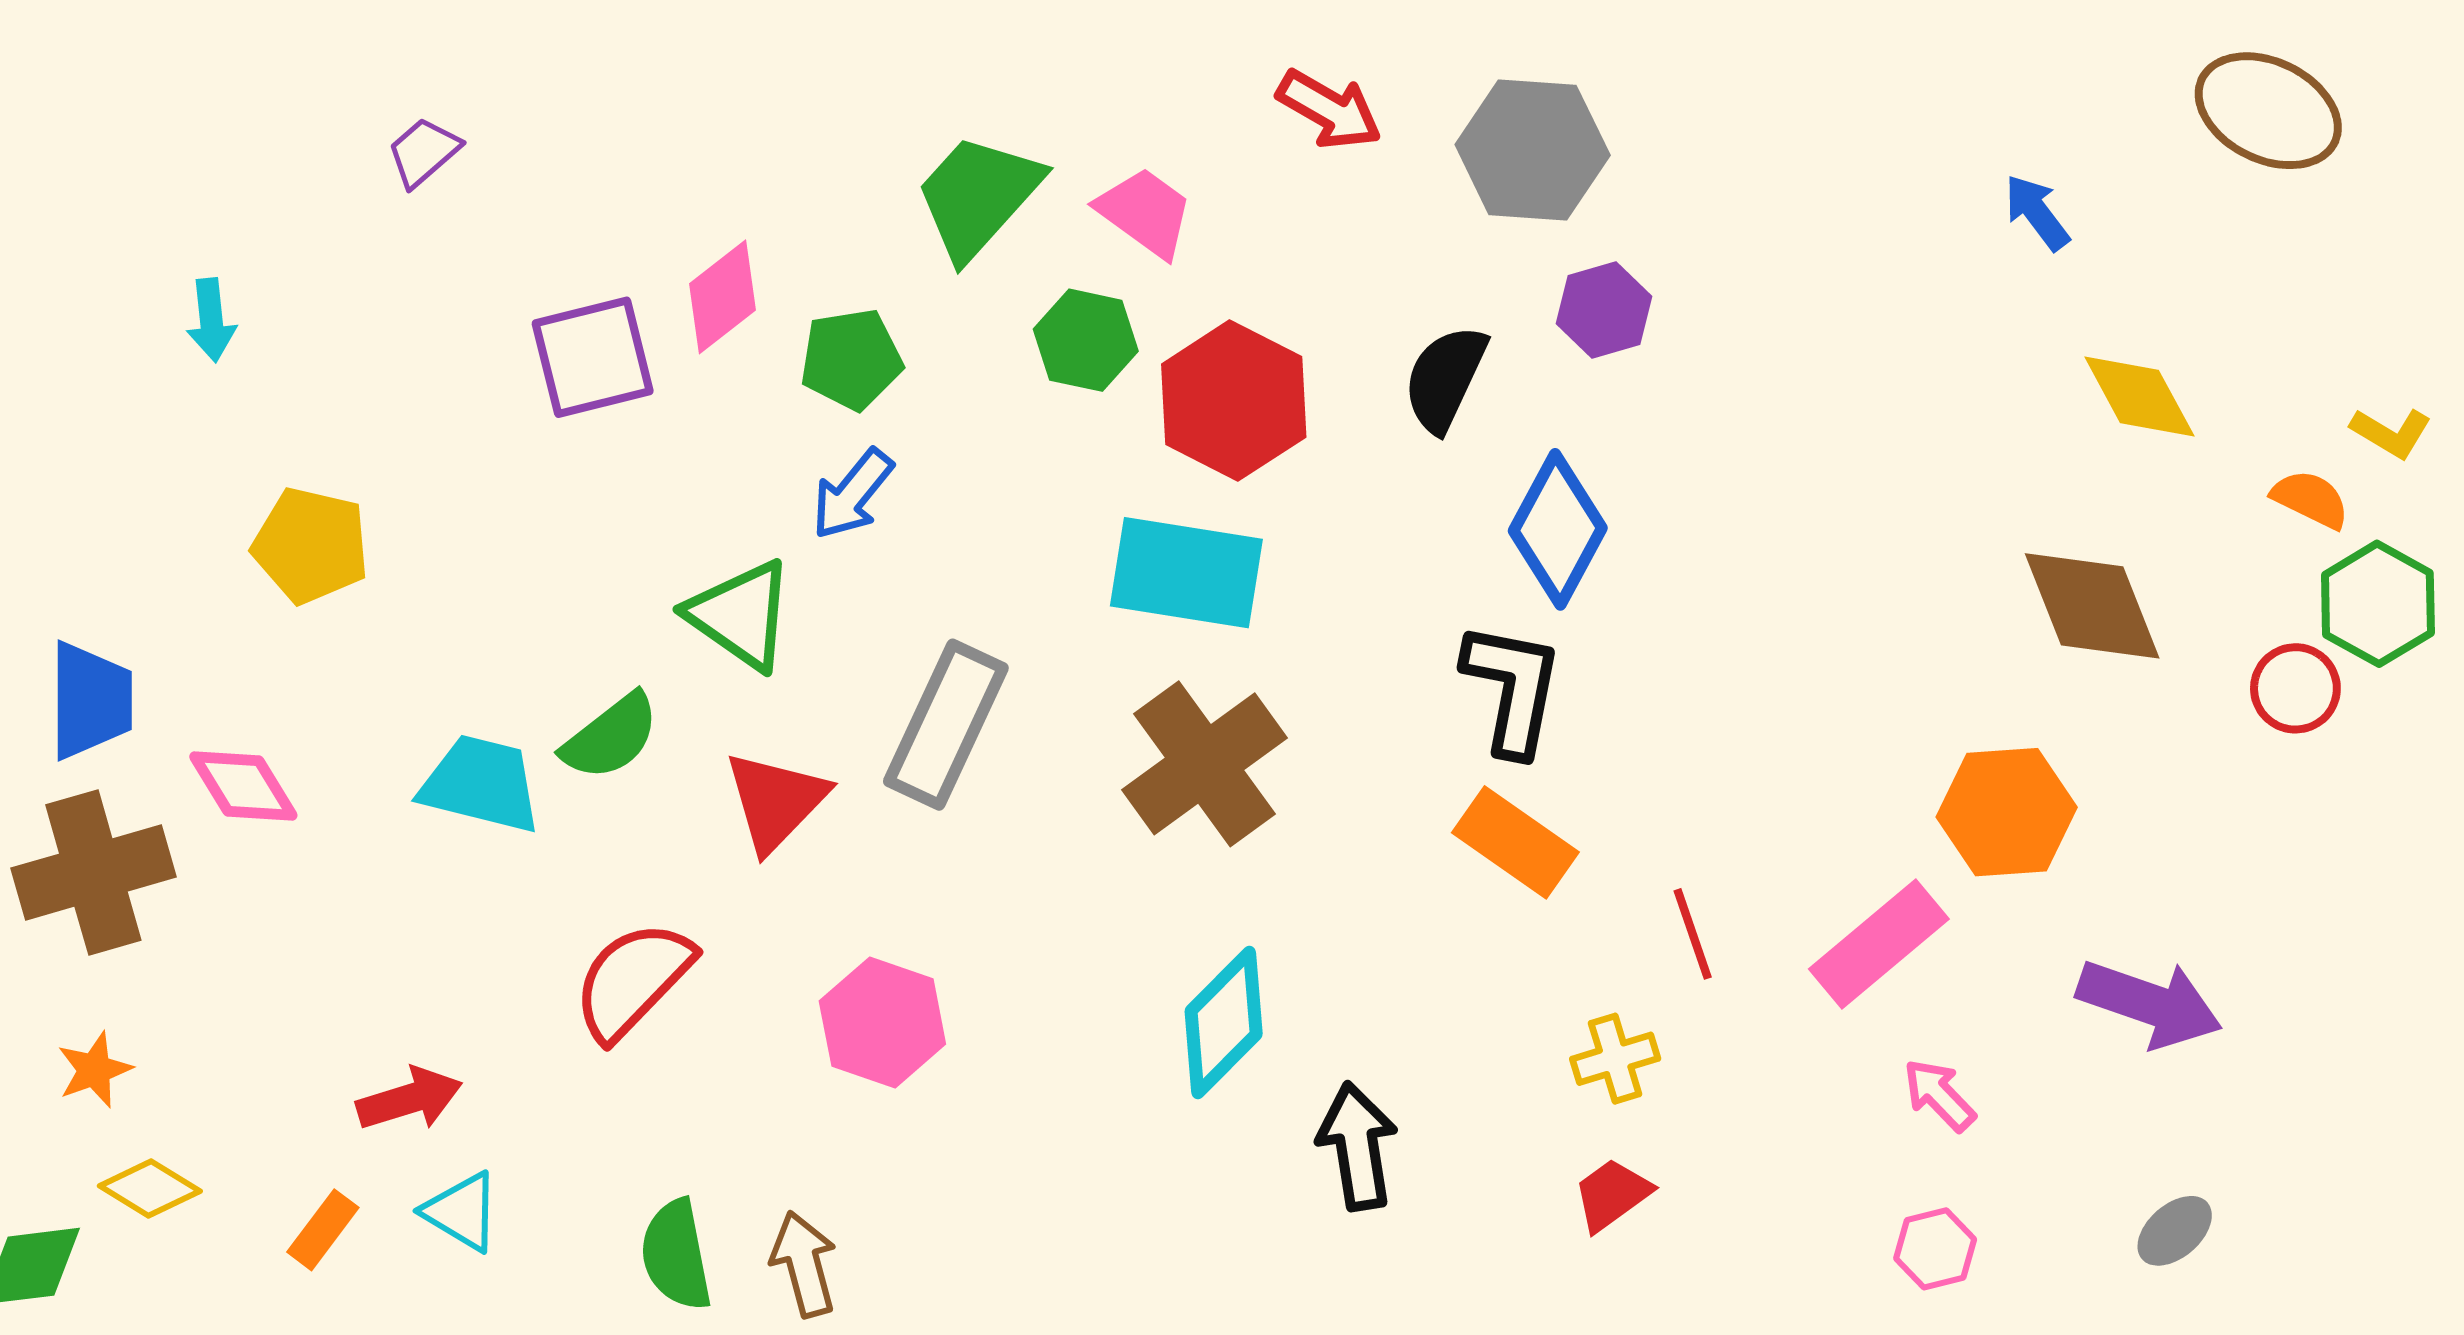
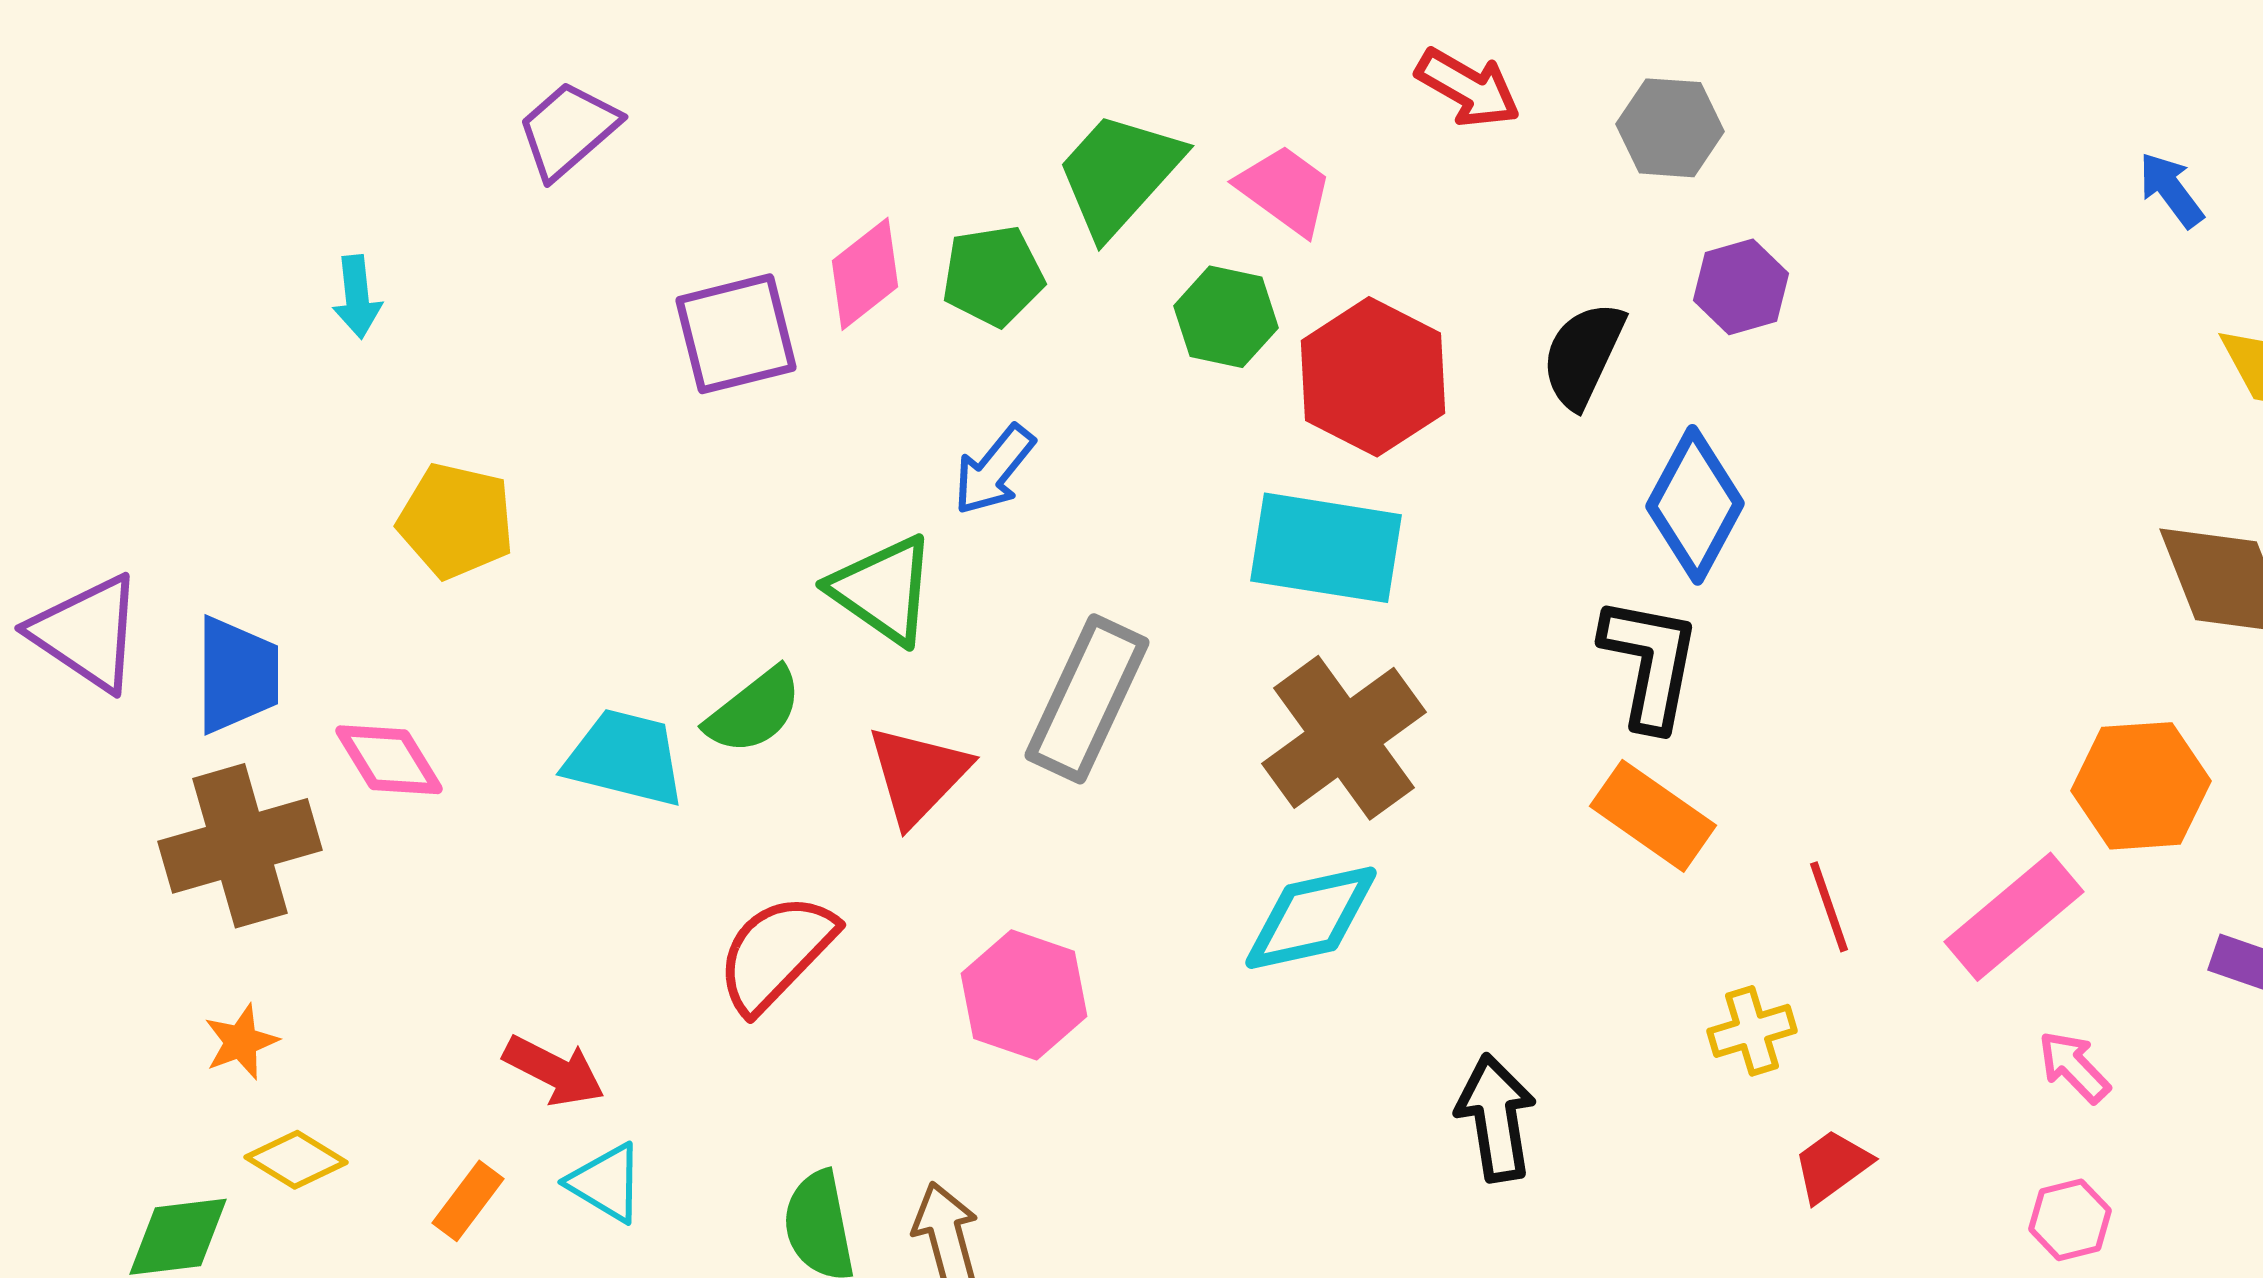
gray hexagon: (1533, 150) -> (1670, 128), size x0.7
purple trapezoid: (424, 152) -> (568, 130), size x1.4
green pentagon: (851, 359) -> (993, 276), moved
cyan diamond: (1224, 1022) -> (1311, 918), moved, turned 33
red arrow: (409, 1099) -> (554, 1071), turned 44
red trapezoid: (1612, 1195) -> (1832, 1166), moved

